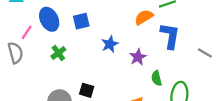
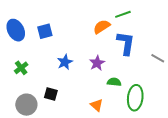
blue star: (110, 44) -> (65, 62), moved
green cross: (58, 53) -> (21, 68), moved
green semicircle: (157, 78) -> (114, 82), turned 112

